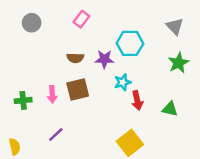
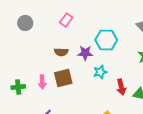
red arrow: (137, 100) -> (121, 87), moved

